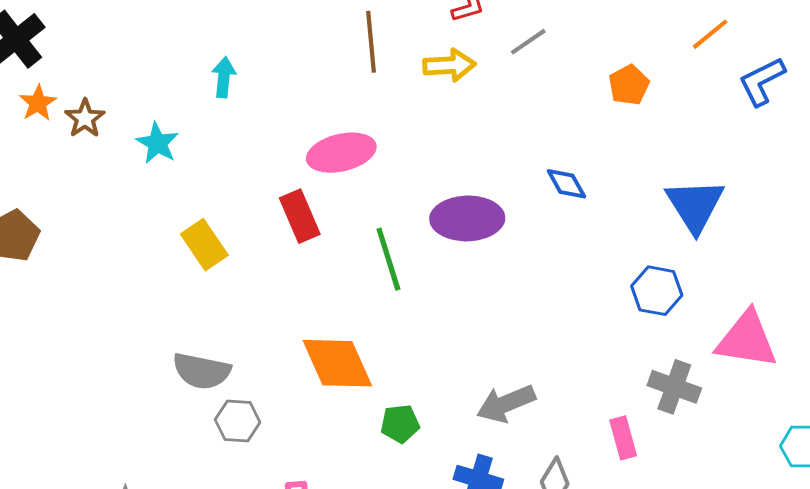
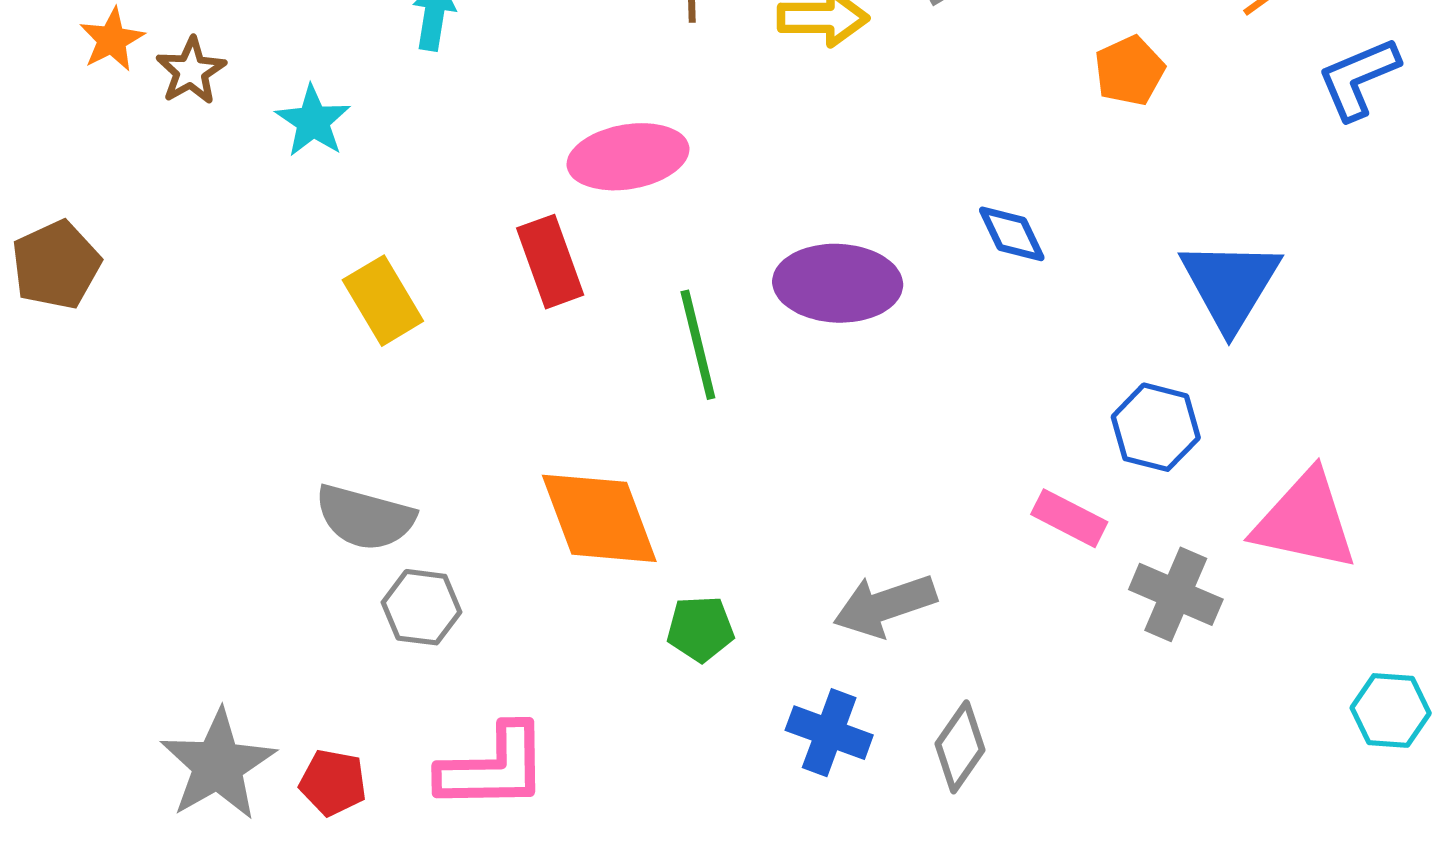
pink rectangle: (623, 438) -> (1069, 518), moved, turned -51

